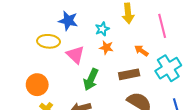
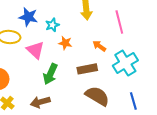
cyan star: (102, 29) -> (52, 25), moved

